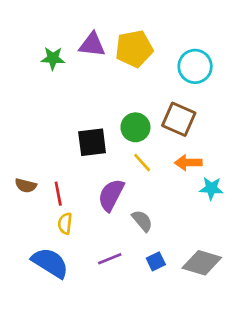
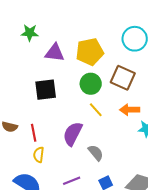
purple triangle: (92, 45) -> (55, 53), moved
yellow pentagon: (134, 49) -> (90, 52), moved
black square: (92, 142) -> (46, 90), moved

